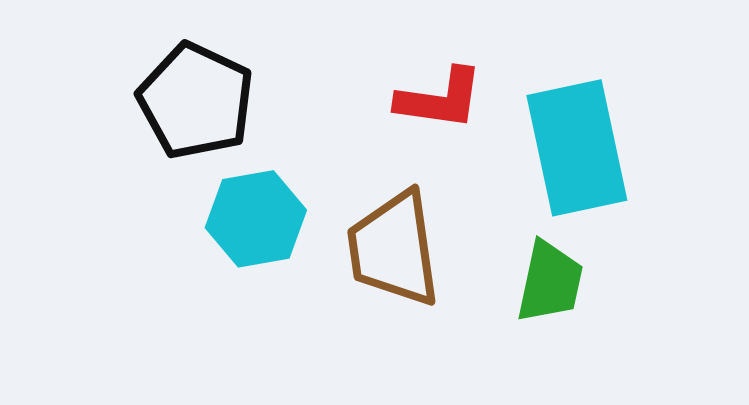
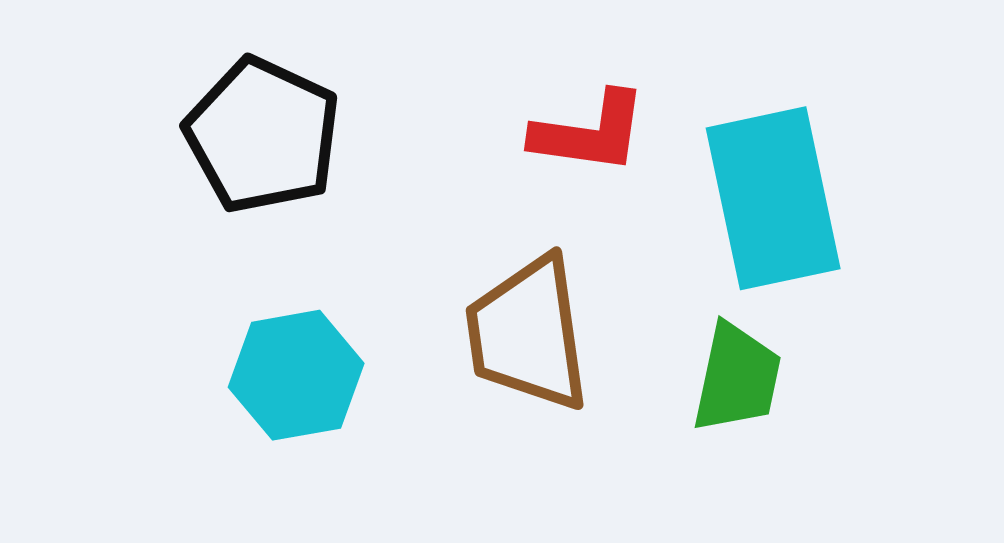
cyan hexagon: (256, 219) -> (296, 375), moved

